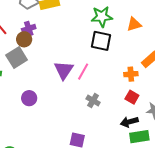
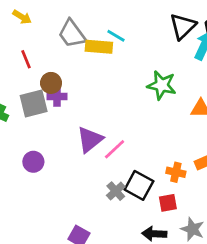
purple cross: (29, 29) -> (57, 96), moved
black square: (101, 41) -> (139, 185), moved
red square: (132, 97) -> (168, 203), turned 32

